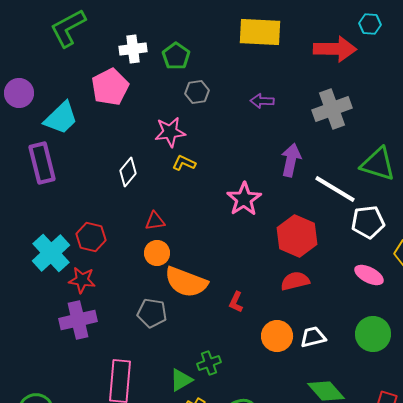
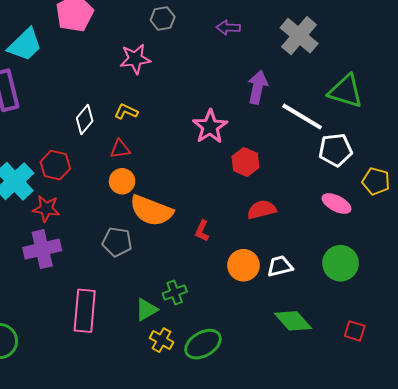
gray cross: (332, 109) -> (299, 36), turned -30
yellow L-shape: (184, 163) -> (126, 111), moved
white diamond: (128, 172) -> (85, 120), moved
red hexagon: (297, 236) -> (245, 162), moved, size x0.7

